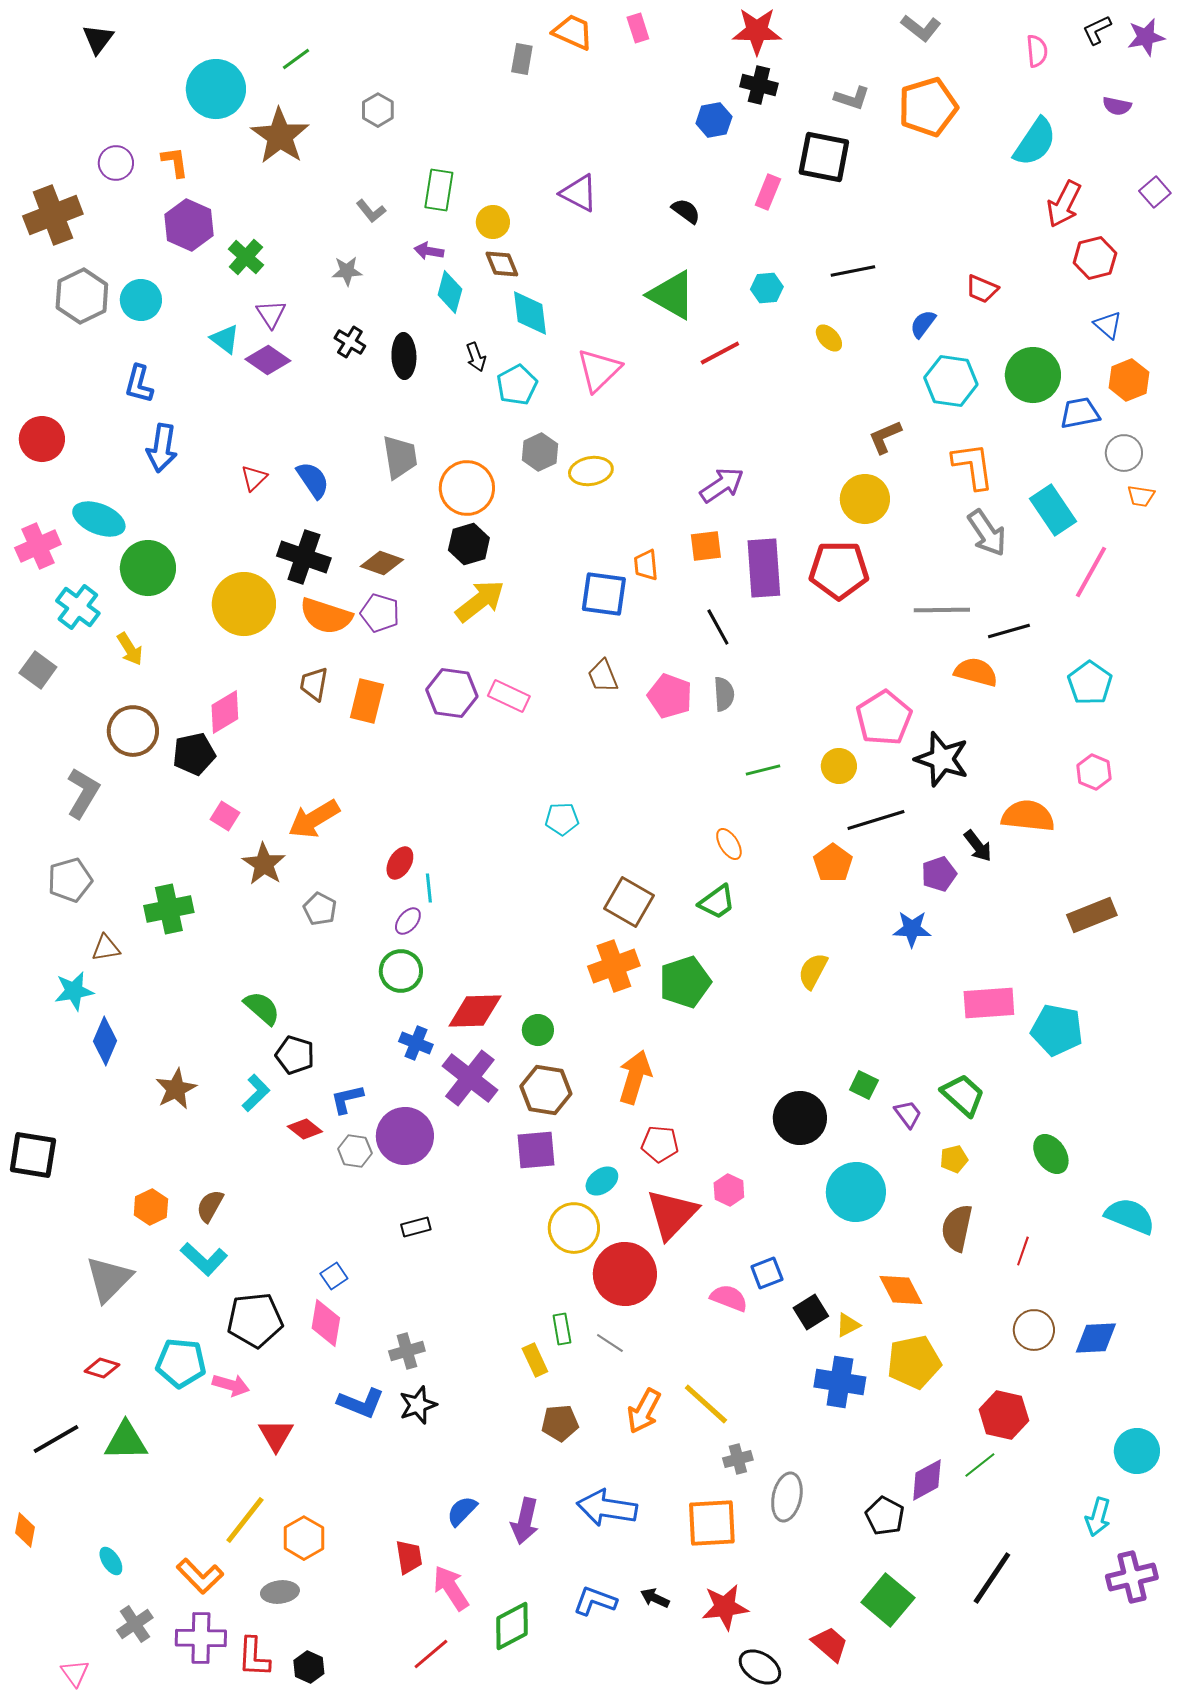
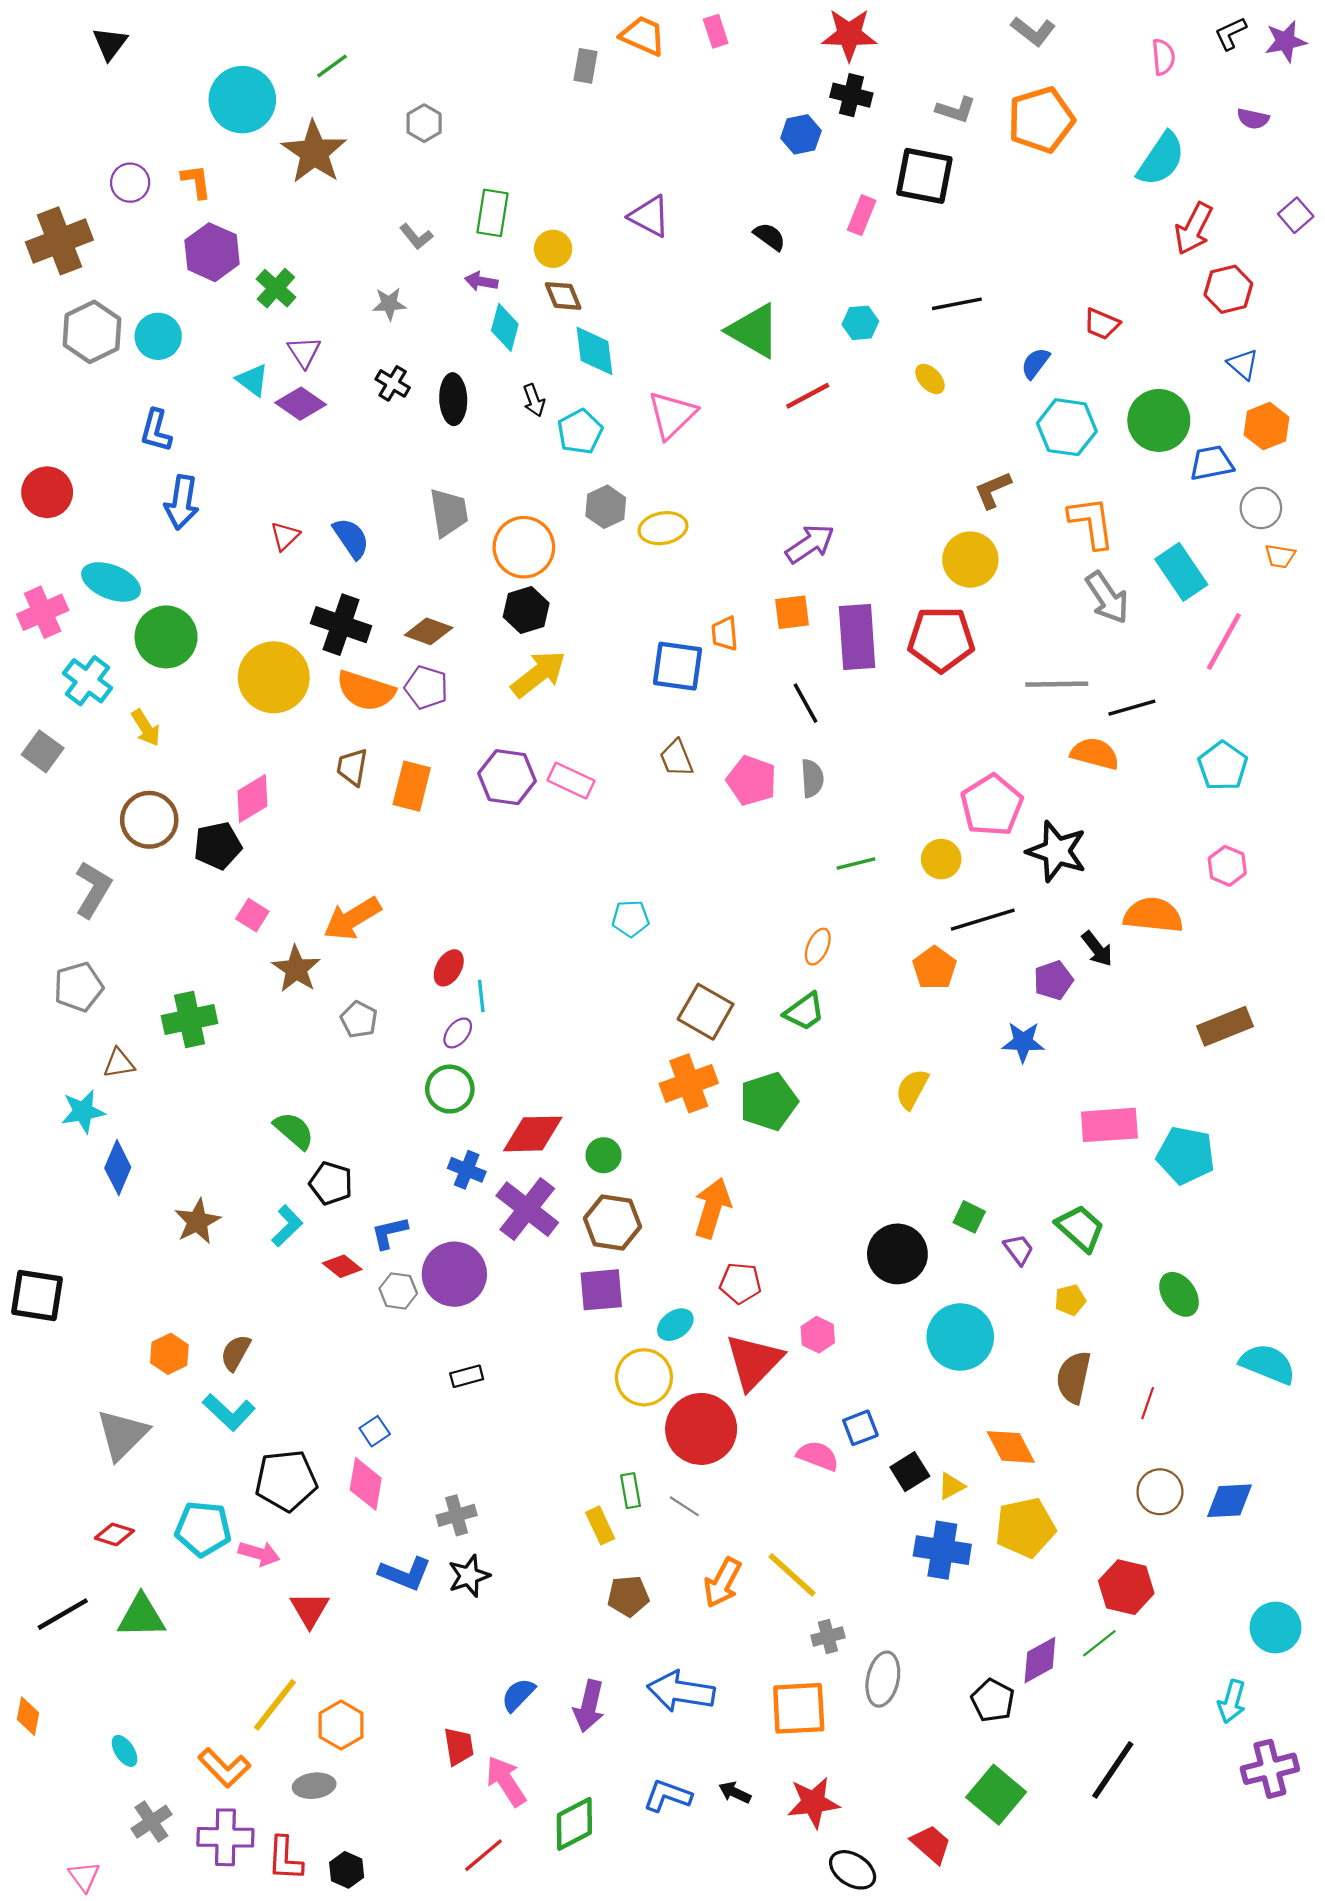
orange ellipse: (729, 844) -> (818, 947), turned 56

